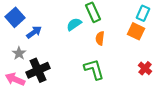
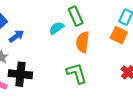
orange semicircle: (100, 38) -> (83, 42), size x1.5
black cross: (38, 70) -> (20, 74), turned 30

